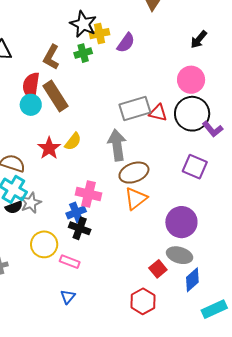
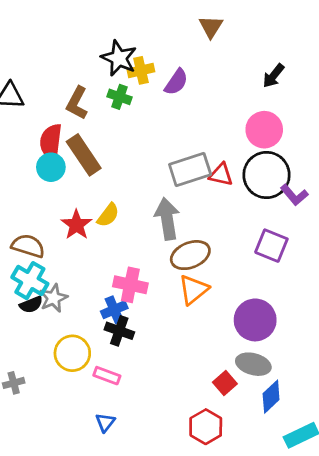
green cross: (83, 53) -> (120, 97), turned 36

